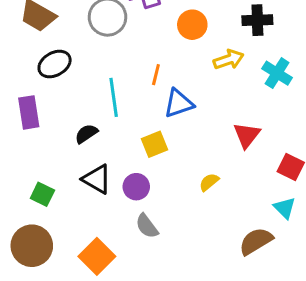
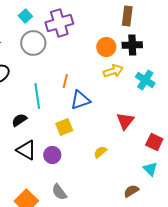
orange circle: (192, 25) -> (106, 47), moved
gray semicircle: (147, 226) -> (59, 192), moved
brown semicircle: (256, 241) -> (131, 191), size x0.7

